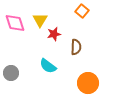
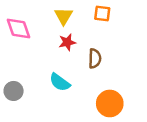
orange square: (82, 11) -> (102, 14), turned -32
yellow triangle: (40, 20) -> (64, 16), moved

